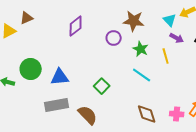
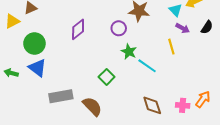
purple diamond: (76, 26) -> (78, 29), moved
green star: (141, 49) -> (129, 52), moved
green circle: (31, 69) -> (34, 43), moved
blue triangle: (60, 77) -> (38, 68), moved, turned 42

